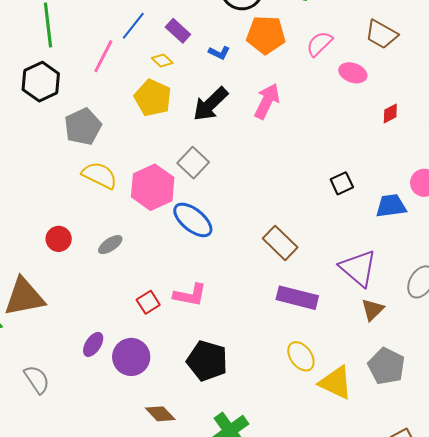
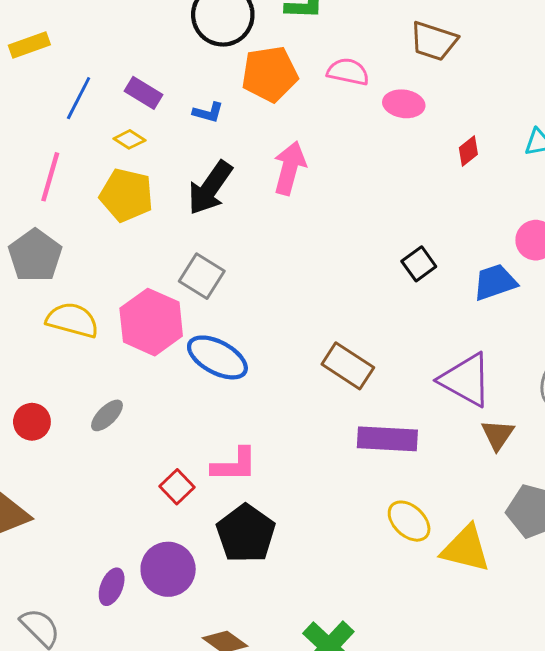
pink semicircle: (319, 44) -> (348, 72), turned 68
pink line: (103, 56) -> (50, 177), moved
purple ellipse: (93, 344) -> (112, 587), moved
black pentagon: (207, 361) -> (246, 534), moved, turned 30

